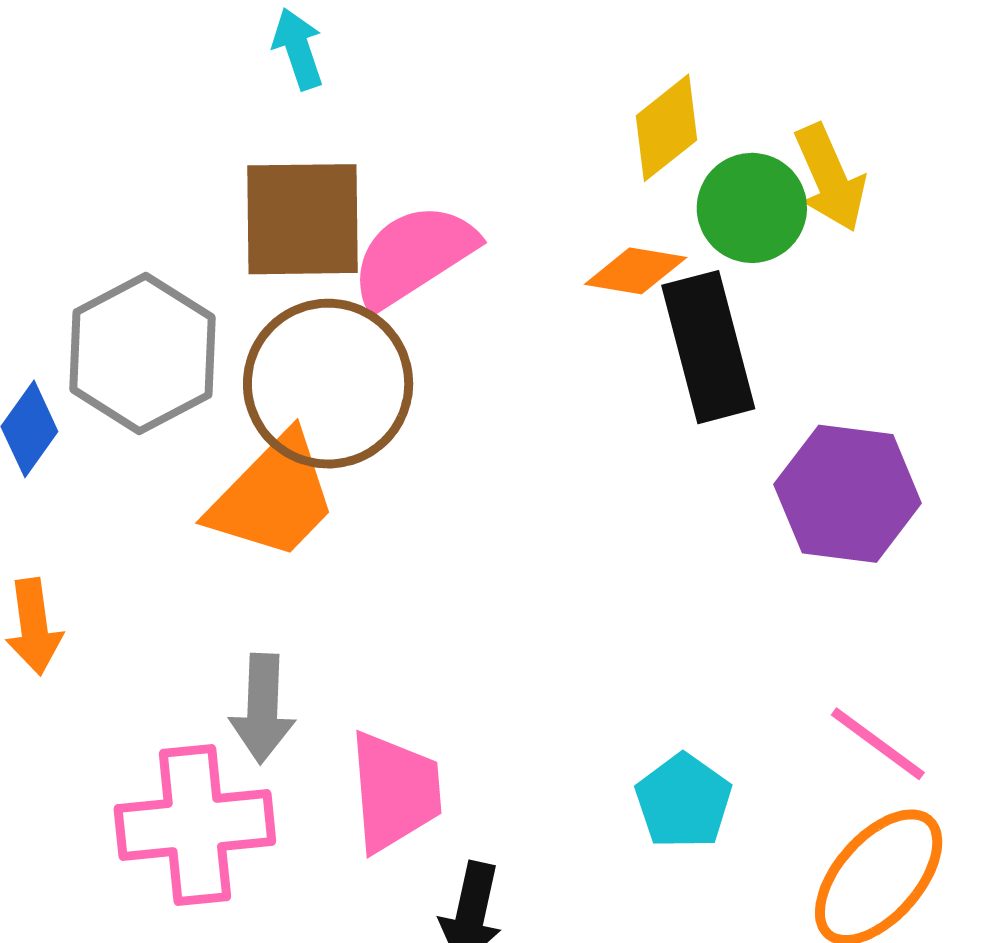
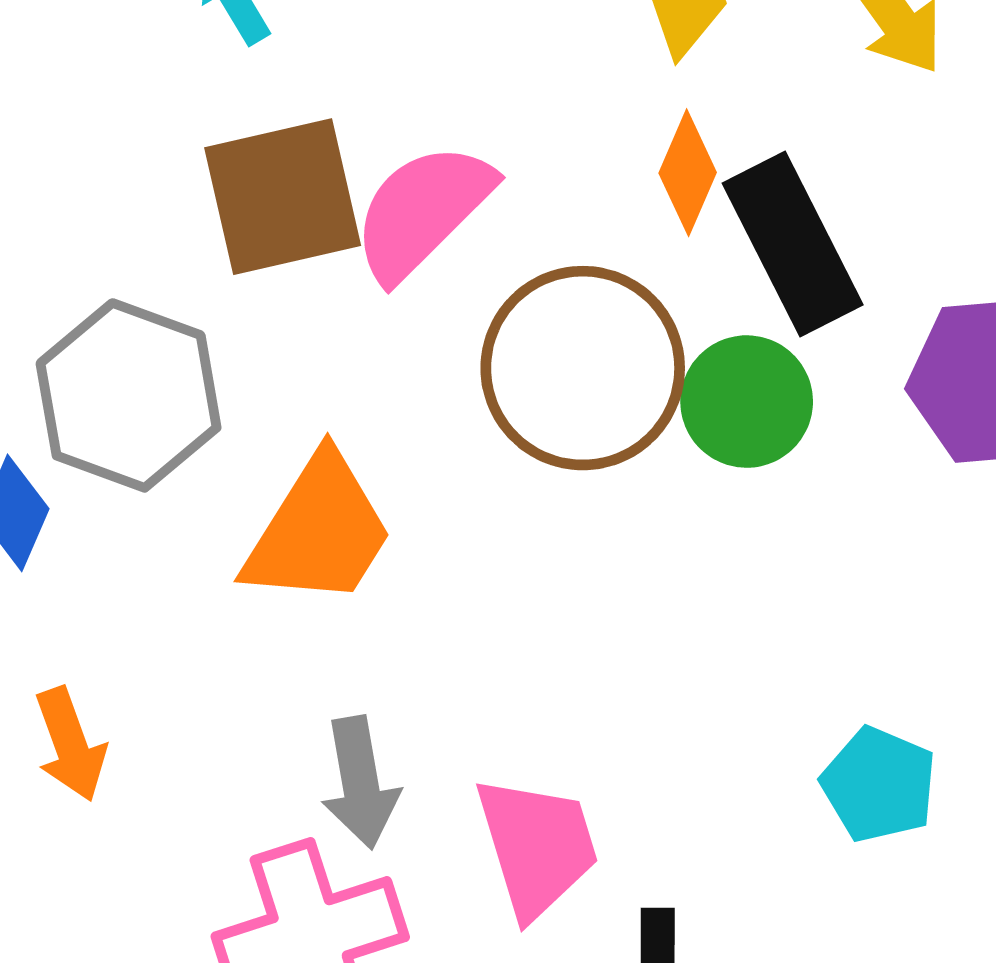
green circle: (752, 208) -> (747, 402), moved
orange diamond: (636, 271) -> (688, 173), turned -64
brown circle: (328, 384) -> (583, 368), moved

